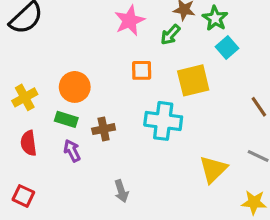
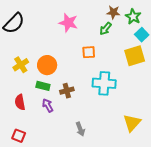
pink star: (130, 21) -> (68, 23), moved, turned -30
yellow square: (193, 80) -> (135, 56), moved
yellow cross: (25, 97) -> (21, 65), moved
yellow triangle: (213, 169) -> (132, 123), moved

